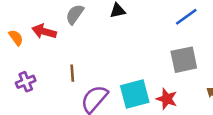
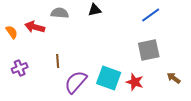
gray semicircle: (75, 14) -> (60, 13), turned 60
cyan square: (135, 94) -> (109, 78), turned 35

